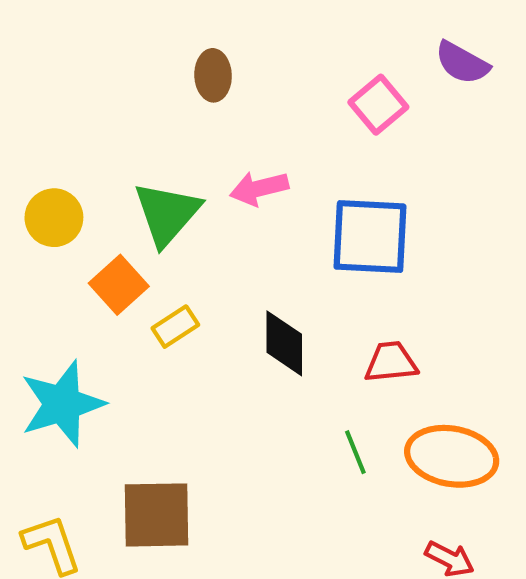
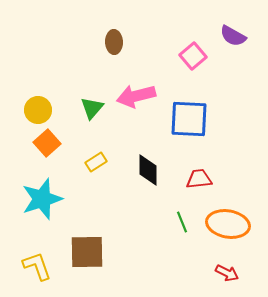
pink arrow: (259, 188) -> (136, 96), size x1.4
green triangle: (167, 213) -> (92, 108), size x0.7
orange square: (119, 285) -> (47, 143), moved

